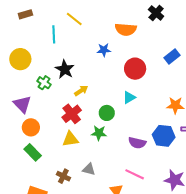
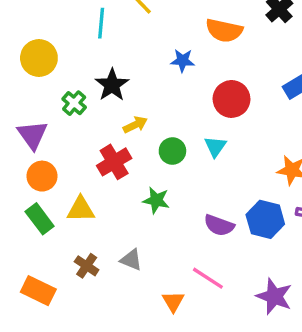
cyan triangle: (129, 97) -> (215, 147), turned -32
green circle: (107, 113) -> (172, 151), moved
yellow triangle: (70, 139) -> (81, 209), moved

